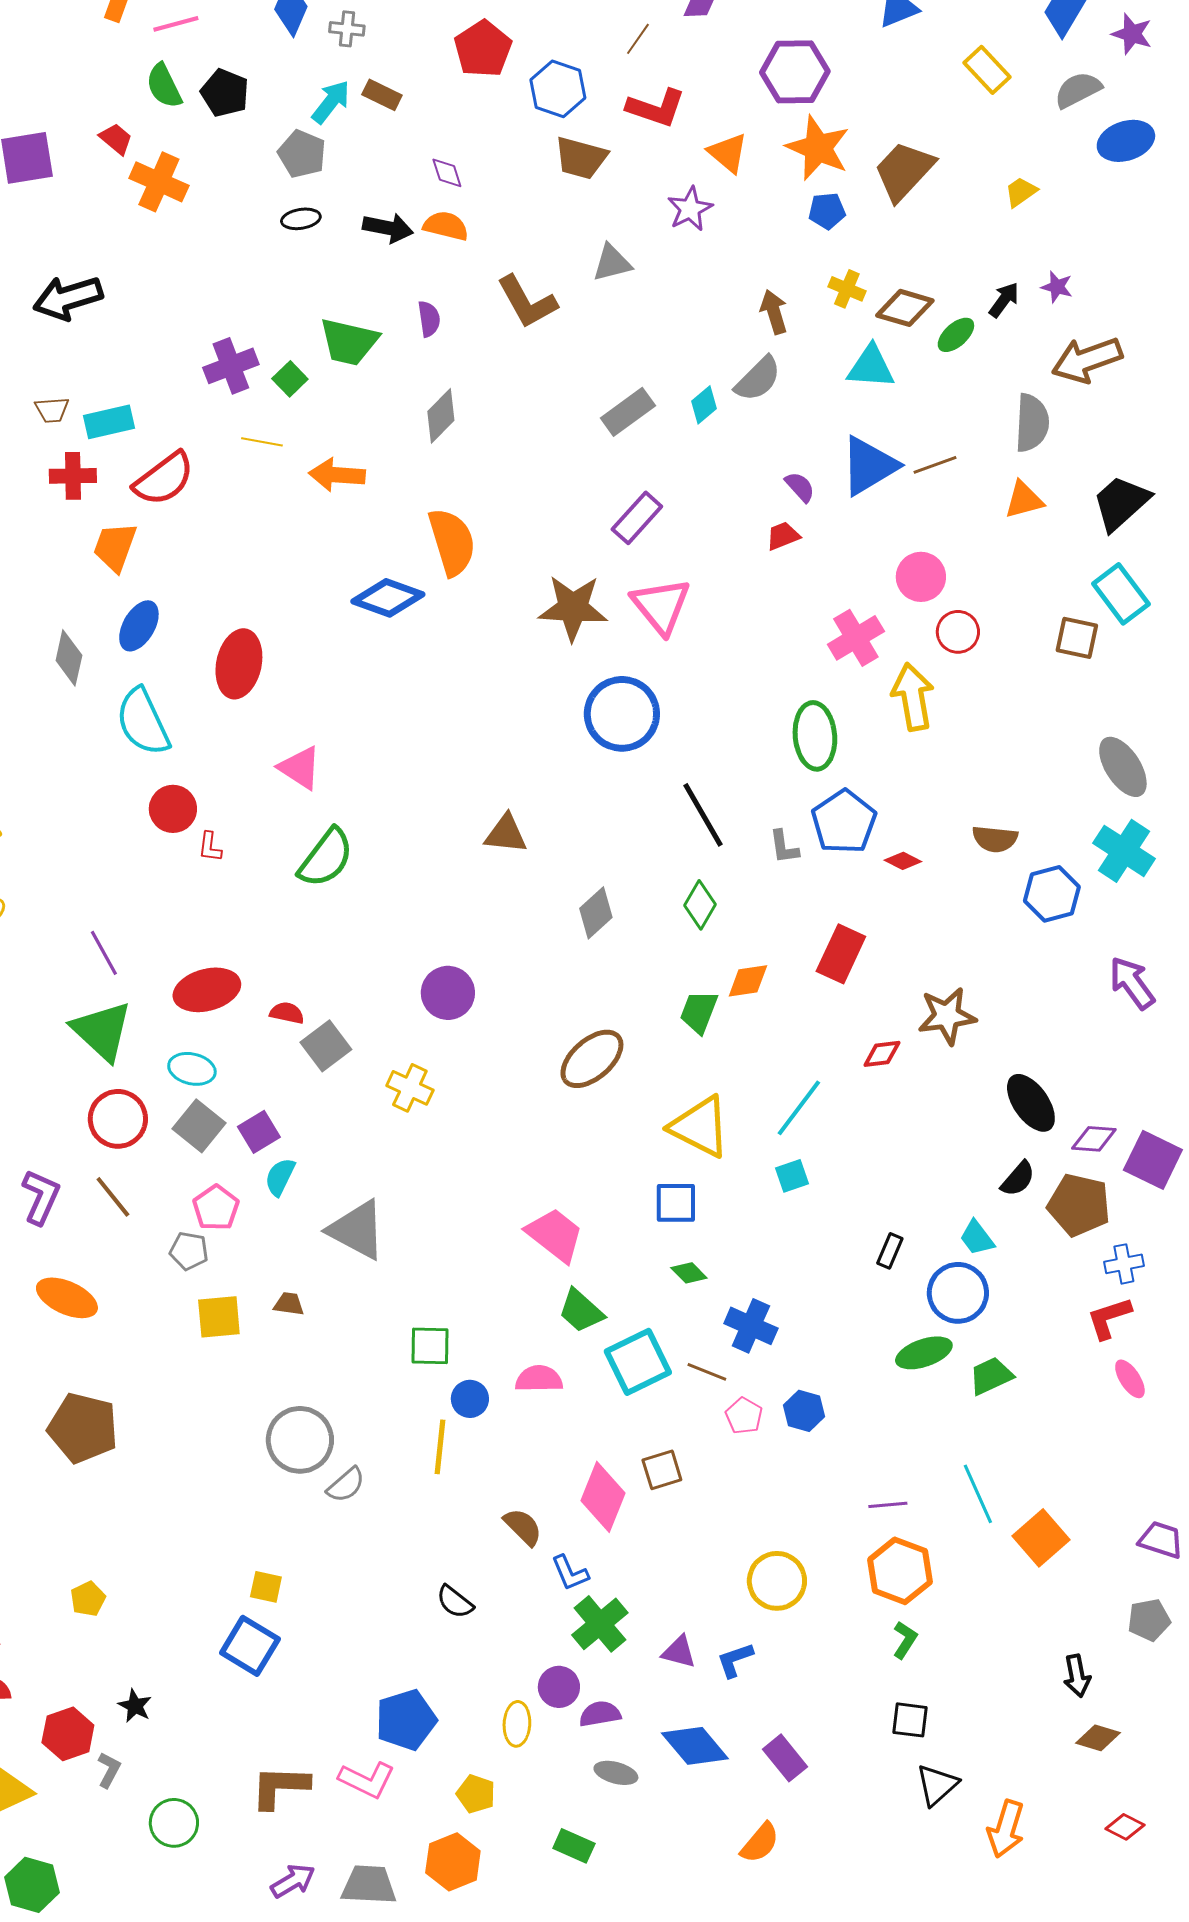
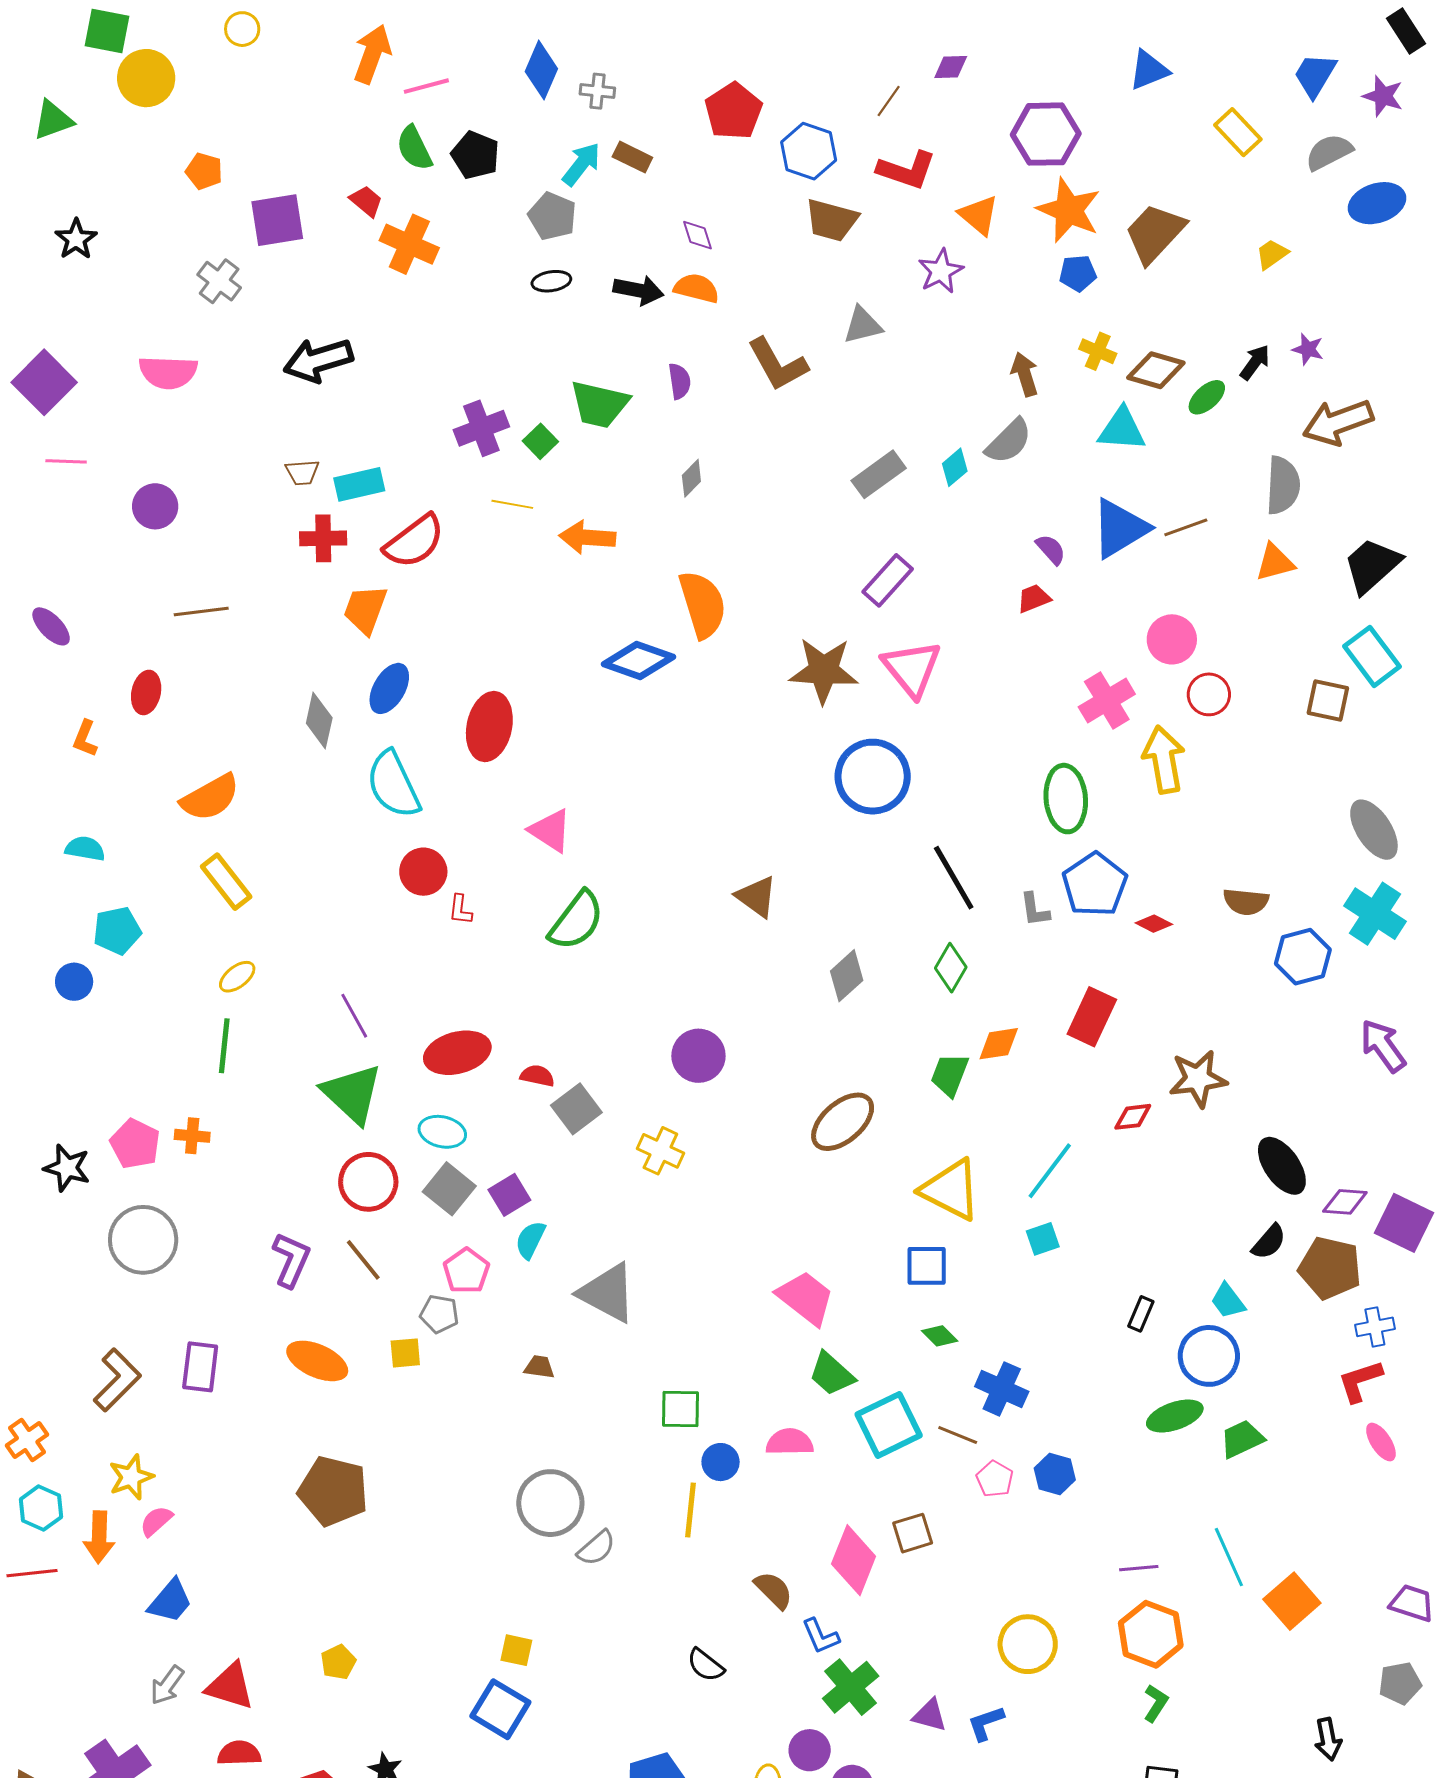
gray diamond: (441, 416) -> (691, 478), size x0.7
brown triangle: (506, 834) -> (757, 897), turned 30
yellow square: (219, 1317) -> (405, 1353), moved, size x0.7

